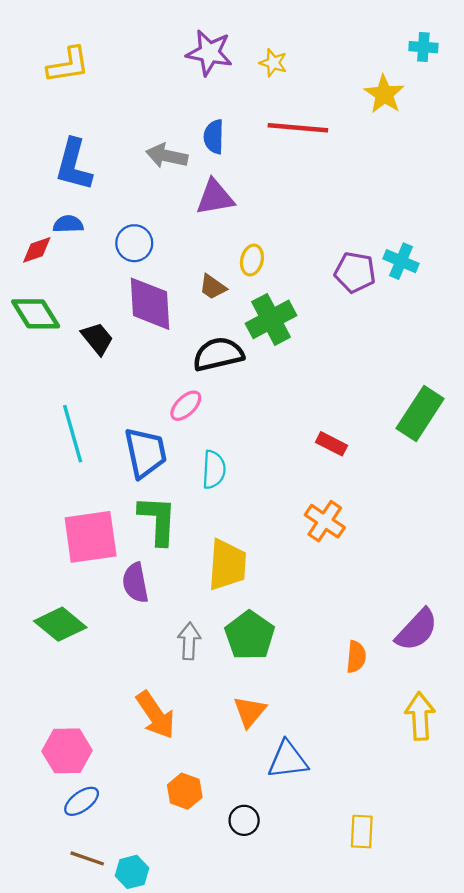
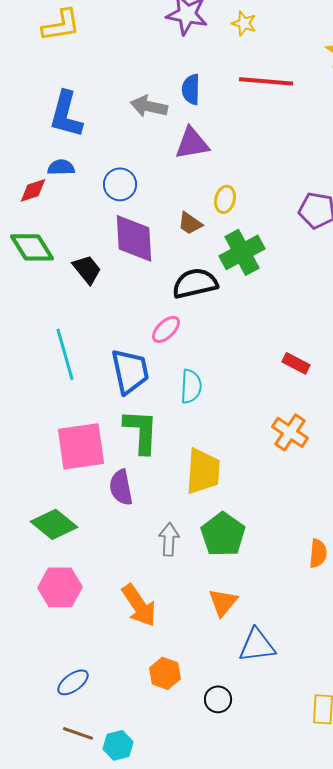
pink hexagon: (67, 751) -> (60, 587), moved

